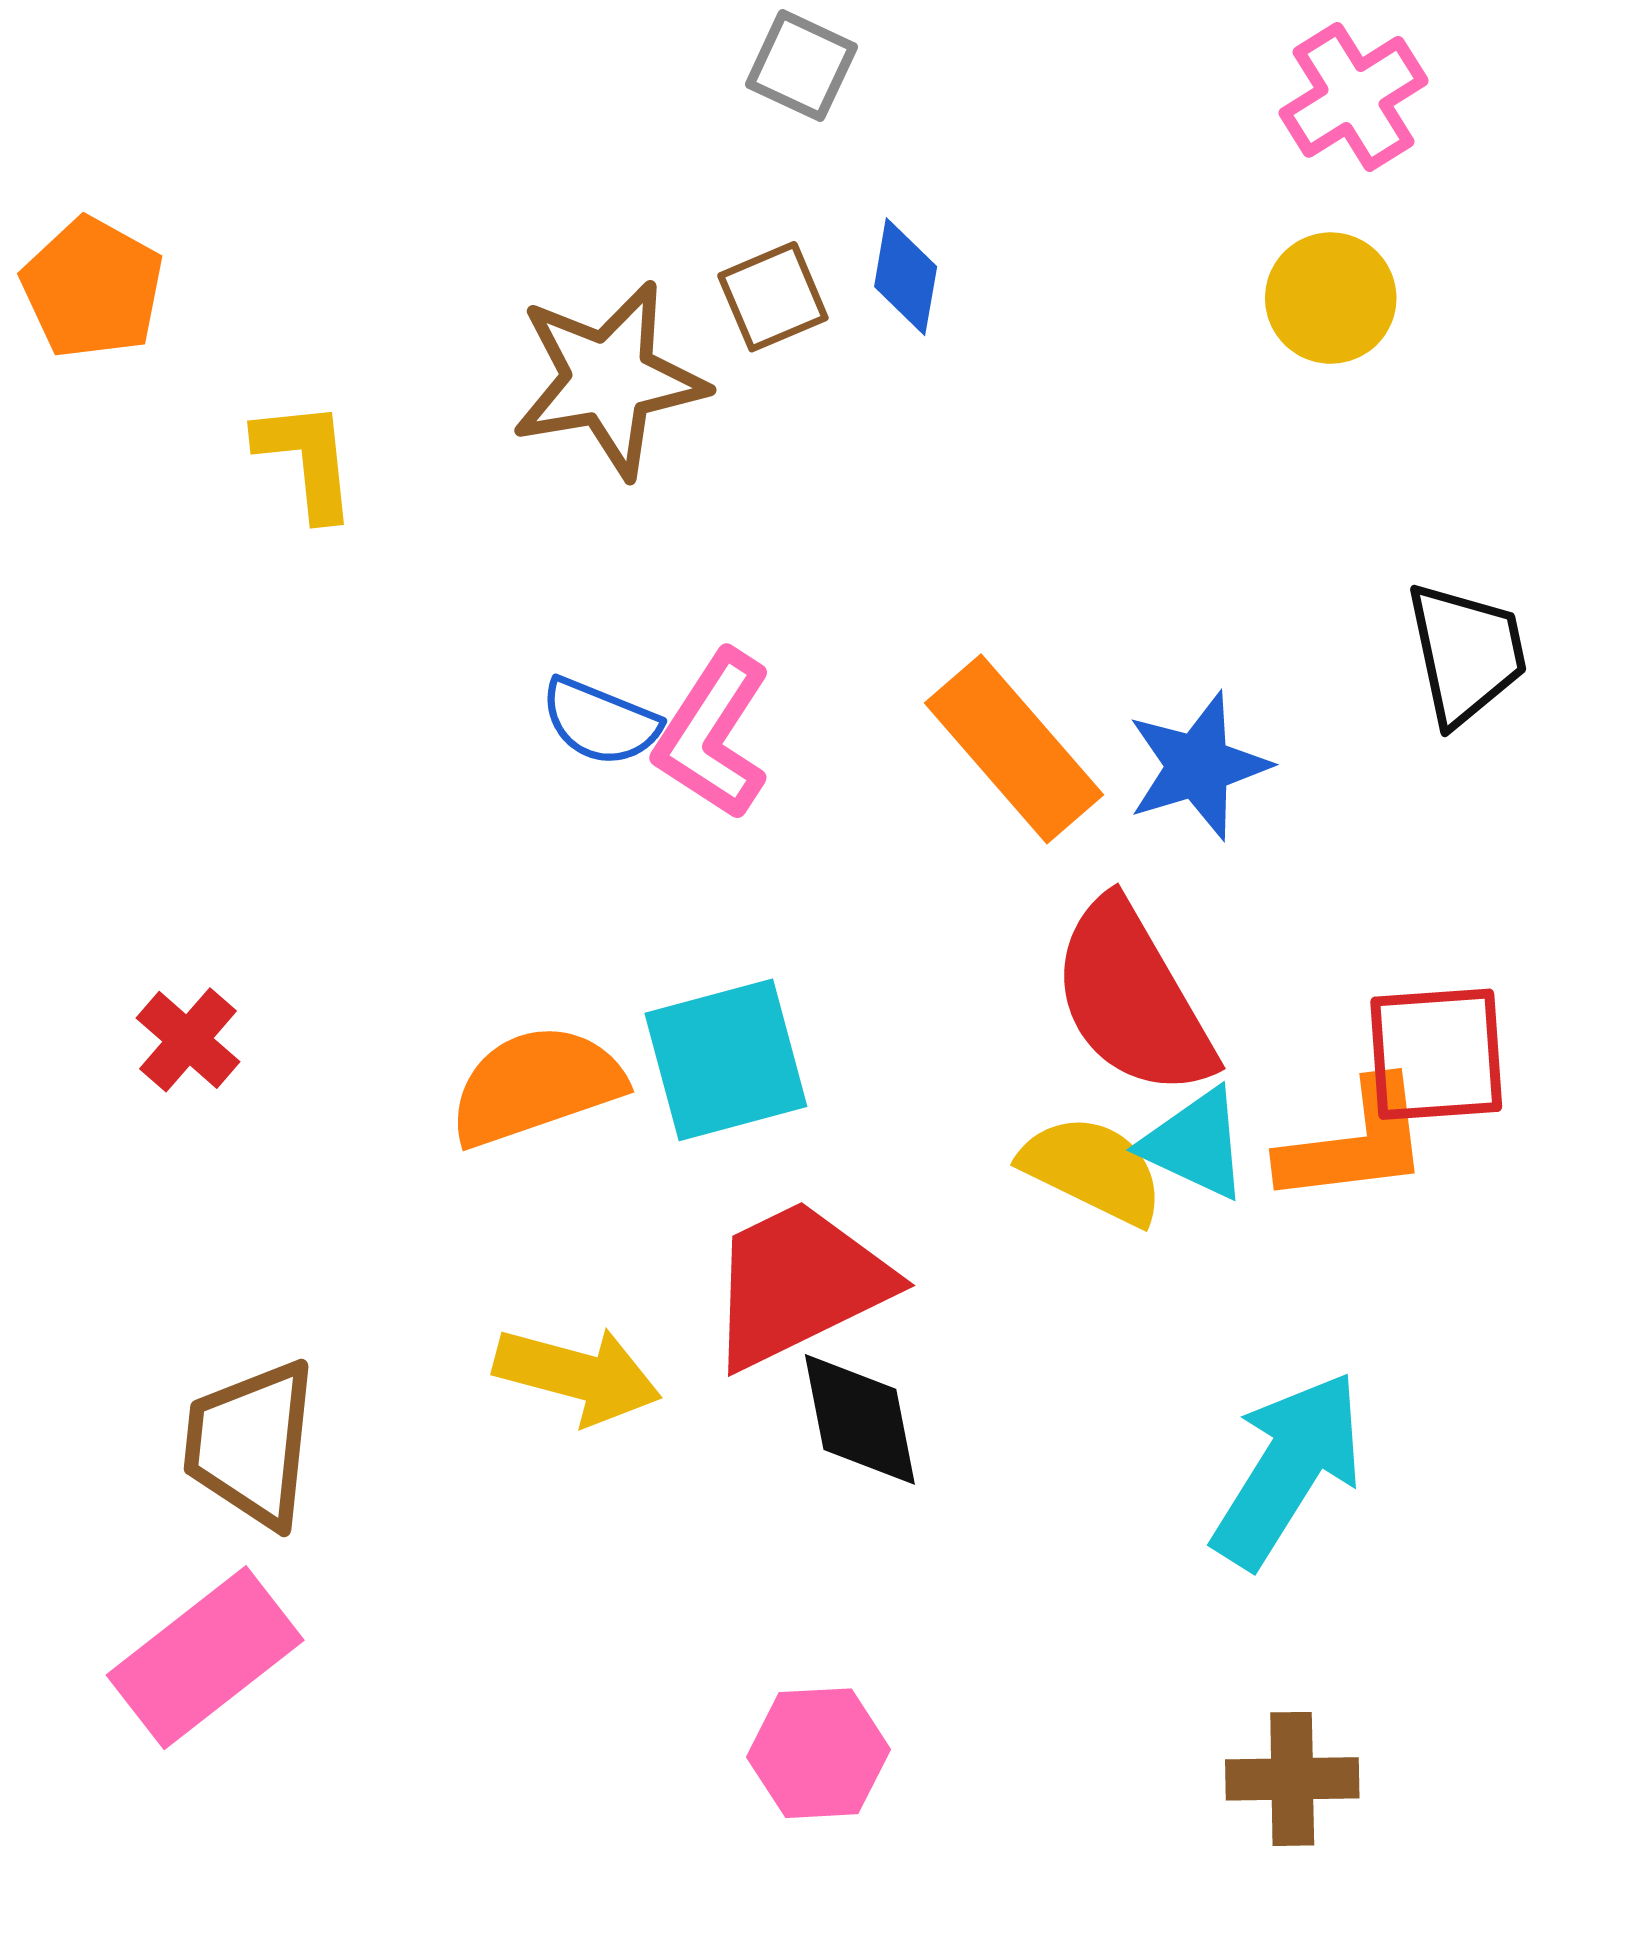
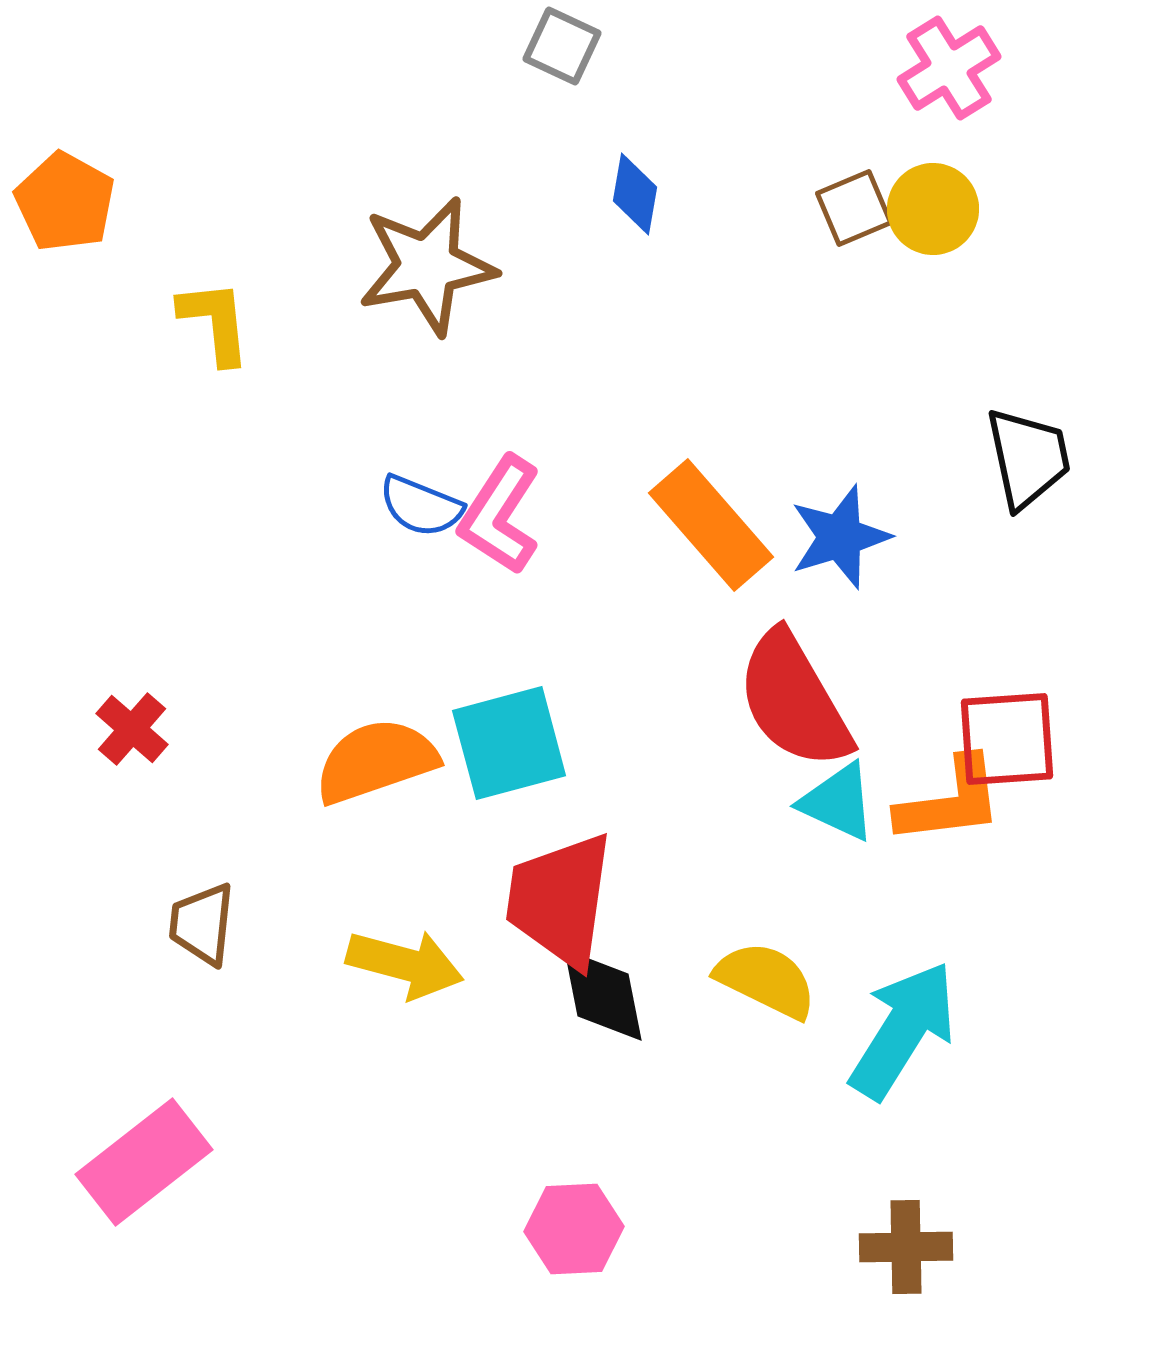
brown square: (773, 297) -> (854, 208), moved
yellow semicircle: (1092, 1170) -> (766, 980), moved
red trapezoid: (799, 1284) -> (560, 900), turned -56
brown trapezoid: (251, 1444) -> (202, 924), moved, size x0.7

